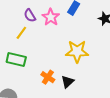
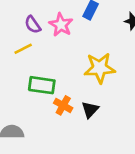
yellow line: (21, 33) -> (23, 49), turned 32
green rectangle: (16, 60) -> (42, 85), moved

